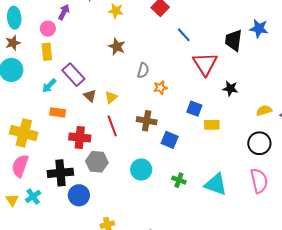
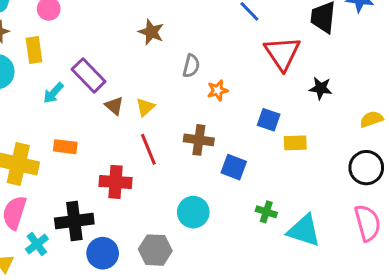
yellow rectangle: (47, 52) -> (34, 50), moved
orange rectangle: (58, 112) -> (65, 147), moved
red cross: (80, 138) -> (116, 182), moved
gray hexagon: (97, 162) -> (155, 250), moved
green cross: (179, 180) -> (266, 212), moved
cyan cross: (33, 196) -> (37, 244), moved

